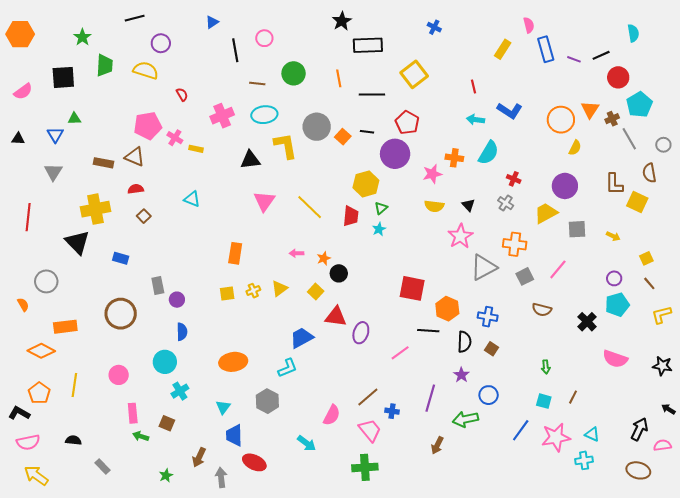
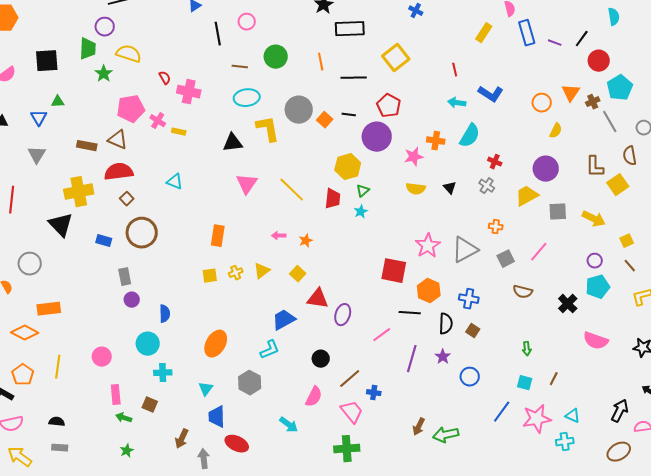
green star: (82, 37) -> (104, 74), moved
purple circle: (161, 43) -> (105, 27), moved
black line: (601, 55) -> (582, 39), turned -30
pink cross: (222, 116) -> (189, 92), moved, turned 35
orange circle: (561, 120) -> (542, 103), size x0.7
red semicircle: (136, 189) -> (119, 172), size x1.8
yellow square: (637, 202) -> (618, 185), turned 30
pink star: (460, 236) -> (428, 246), moved
yellow arrow: (613, 236) -> (594, 219), size x1.6
orange cross: (515, 244) -> (496, 227), size x0.6
black circle: (339, 273) -> (321, 359), moved
gray rectangle: (158, 285) -> (125, 277), moved
purple circle: (177, 300) -> (132, 300), moved
brown circle: (121, 314) -> (142, 233), moved
orange ellipse: (233, 362) -> (216, 344), turned -52
cyan cross: (180, 391) -> (163, 373), turned 30
purple line: (430, 398) -> (412, 359), moved
green arrow: (465, 419) -> (446, 435), moved
gray rectangle: (103, 466) -> (60, 448), moved, turned -42
brown ellipse: (638, 470) -> (619, 452), turned -45
green star: (166, 475) -> (127, 451), moved

